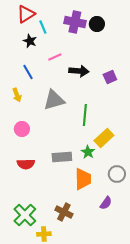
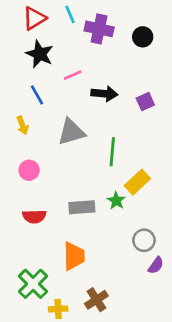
black circle: (97, 24) -> (143, 37), moved
cyan line: (43, 27) -> (70, 14), moved
black star: (30, 41) -> (40, 54), size x1.5
gray circle: (117, 174) -> (144, 240), moved
orange trapezoid: (83, 179) -> (74, 256), moved
purple semicircle: (106, 203) -> (156, 265), moved
brown cross: (64, 212) -> (96, 300), moved, turned 30

